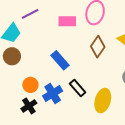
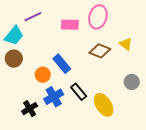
brown diamond: (98, 47) -> (100, 51), turned 75
orange circle: (30, 85) -> (43, 75), moved
yellow ellipse: (103, 101) -> (104, 105), turned -50

